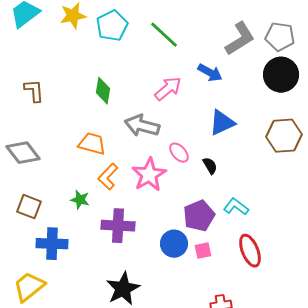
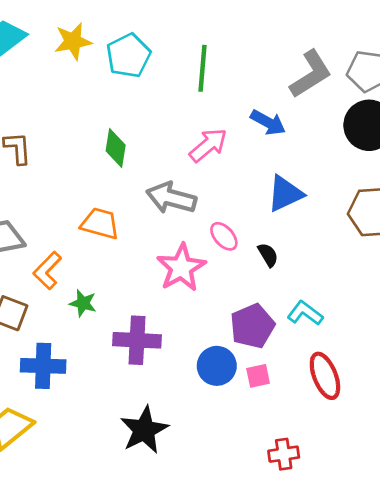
green line: (164, 35) -> (203, 68), turned 52
orange L-shape: (108, 177) -> (47, 270), moved

